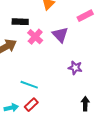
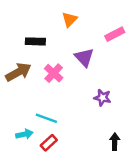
pink cross: (35, 37) -> (54, 73), moved
cyan arrow: (11, 108) -> (24, 134), moved

